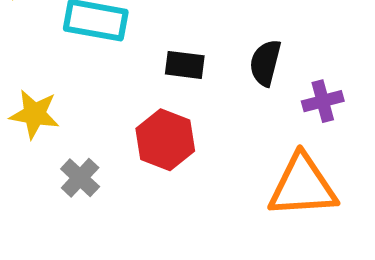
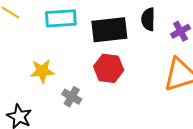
black rectangle: (185, 65) -> (109, 30), size x1.8

